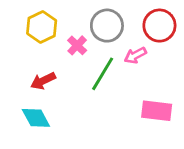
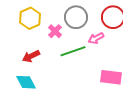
green line: (103, 74) -> (73, 51), turned 40

